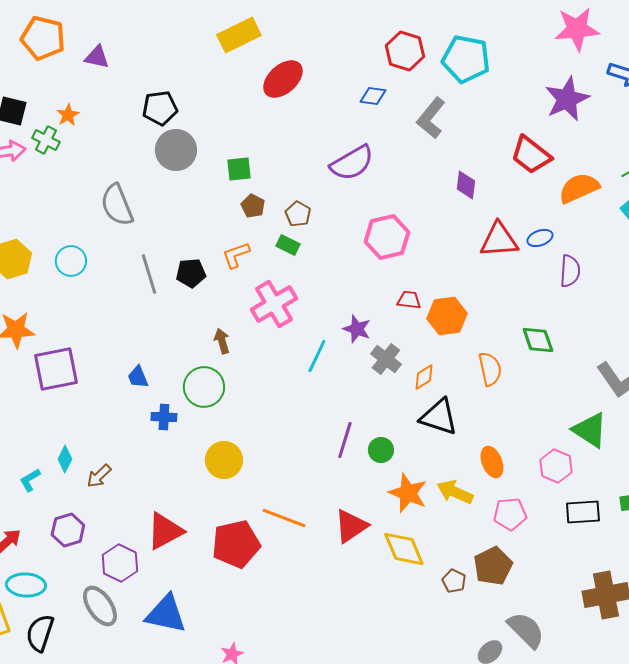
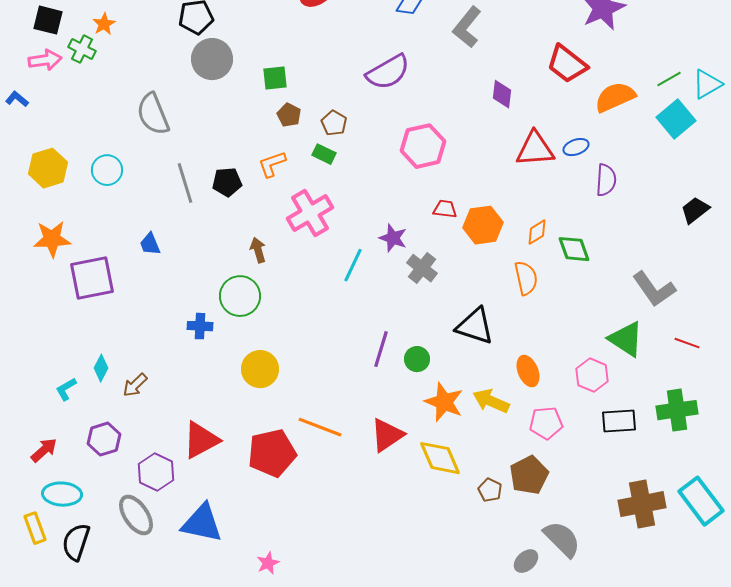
blue trapezoid: (138, 377) -> (150, 244), moved
orange diamond: (424, 377) -> (537, 232), moved

